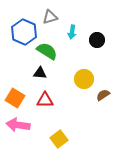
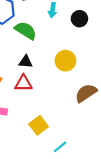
black triangle: (40, 73) -> (26, 62), moved
brown semicircle: (103, 95) -> (86, 93), moved, size x1.5

